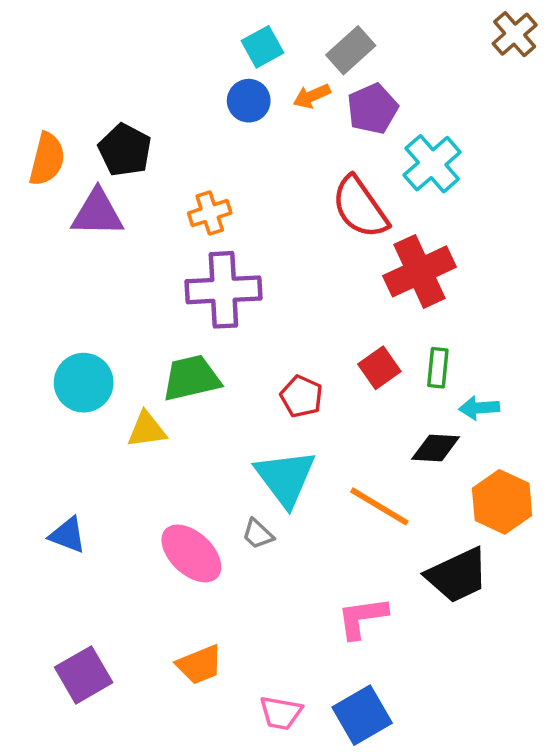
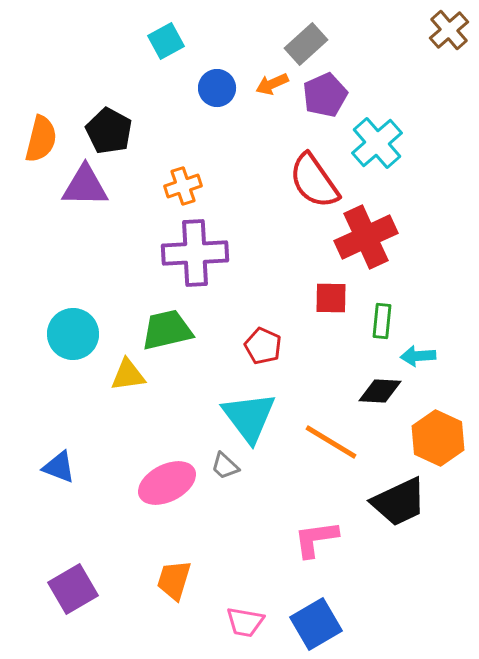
cyan square: (262, 47) -> (166, 41), moved
red square: (379, 368) -> (331, 298), moved, turned 36
pink ellipse: (191, 553) -> (167, 483), turned -70
orange trapezoid: (199, 665) -> (174, 580), turned 129

